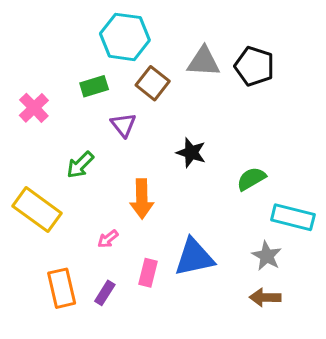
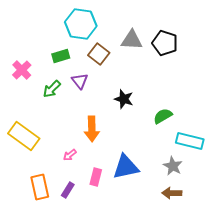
green arrow: (80, 165) -> (52, 89), moved

